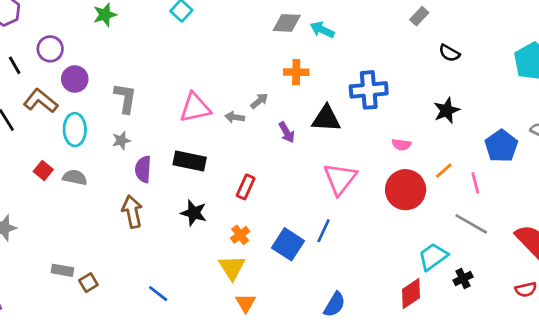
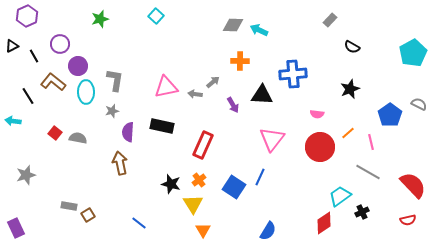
cyan ellipse: (75, 130) -> (86, 92), moved
red rectangle: (246, 187) -> (203, 145), size x1.5
black star: (194, 213) -> (171, 184), moved

